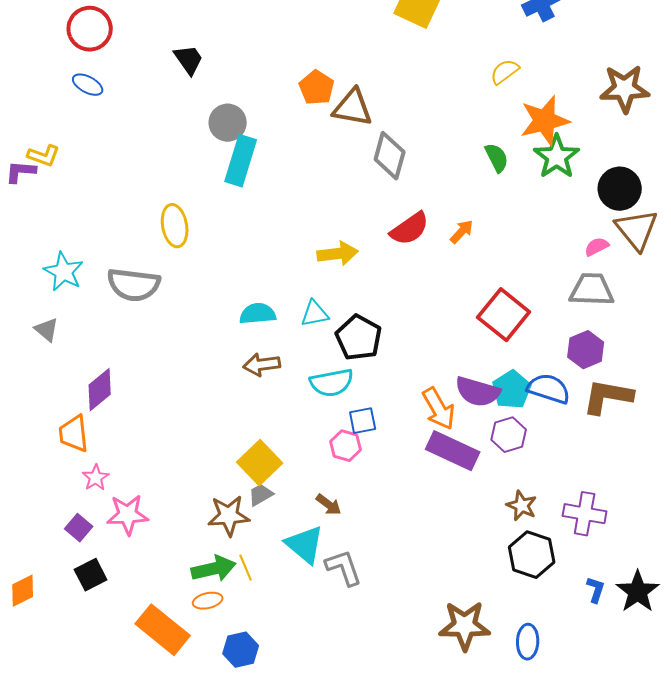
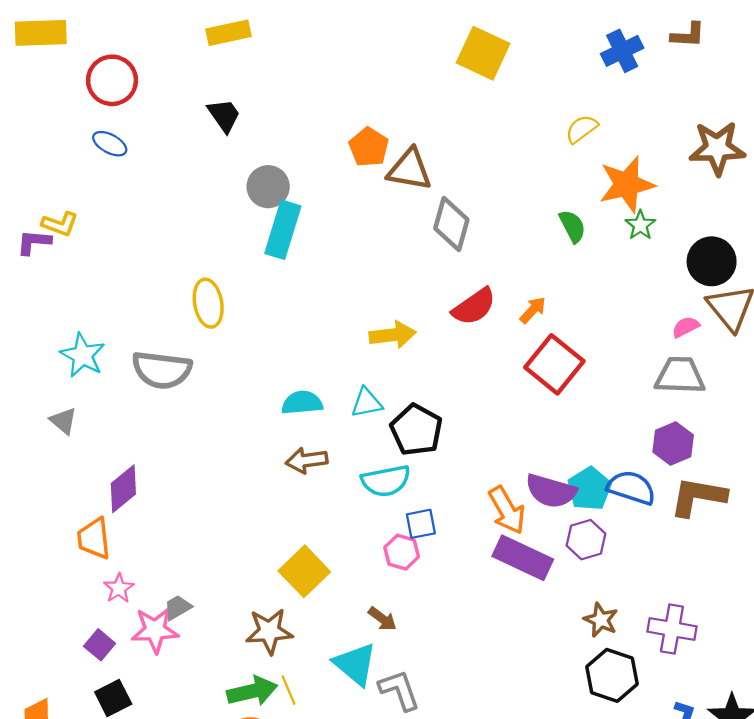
green star: (557, 157) -> (640, 225), size x0.6
red square: (504, 315) -> (554, 364), moved
gray trapezoid: (261, 495) -> (178, 608), moved

